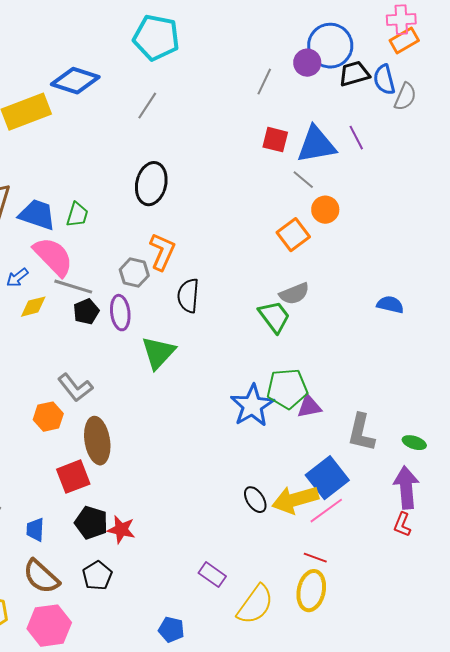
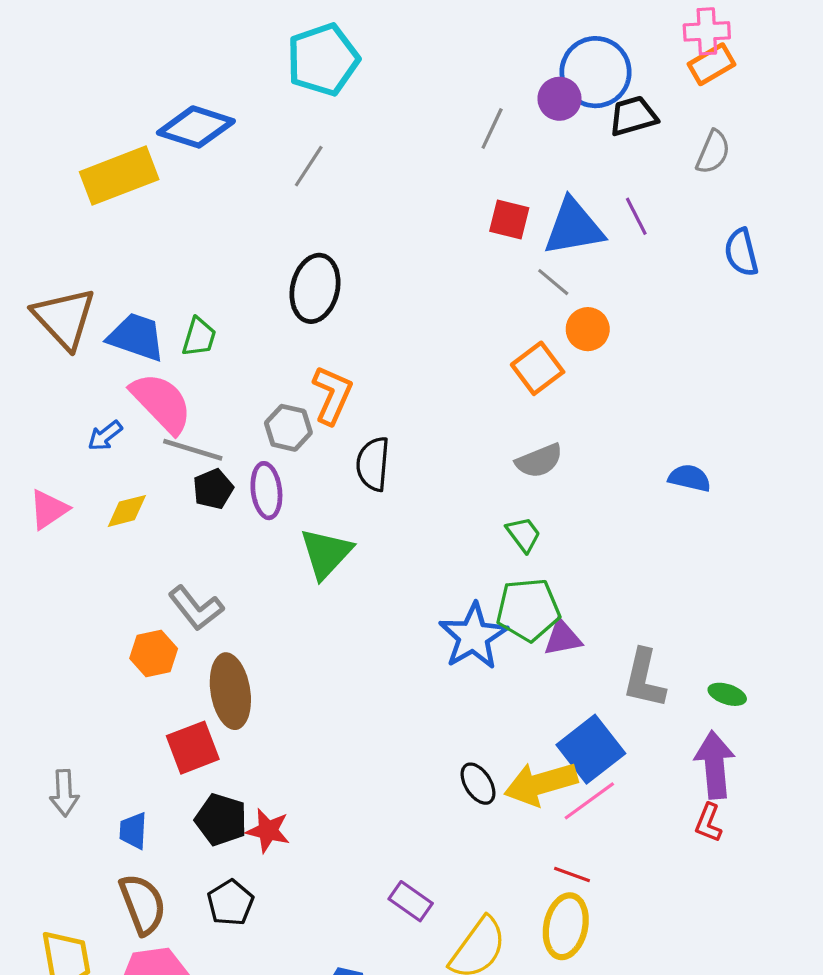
cyan pentagon: (156, 38) -> (323, 60), turned -30
blue semicircle: (384, 80) -> (741, 252), moved
yellow diamond: (33, 307) -> (127, 511), moved
green trapezoid: (274, 317) -> (523, 534), moved, size x0.7
brown semicircle: (41, 577) -> (143, 904), turned -153

